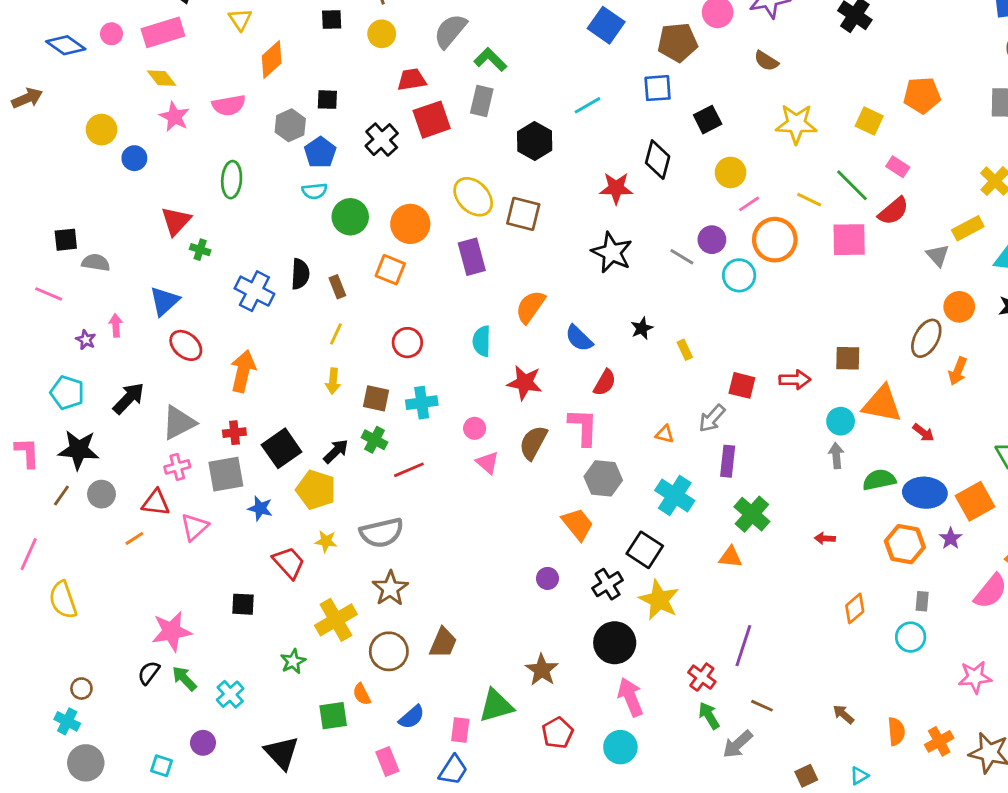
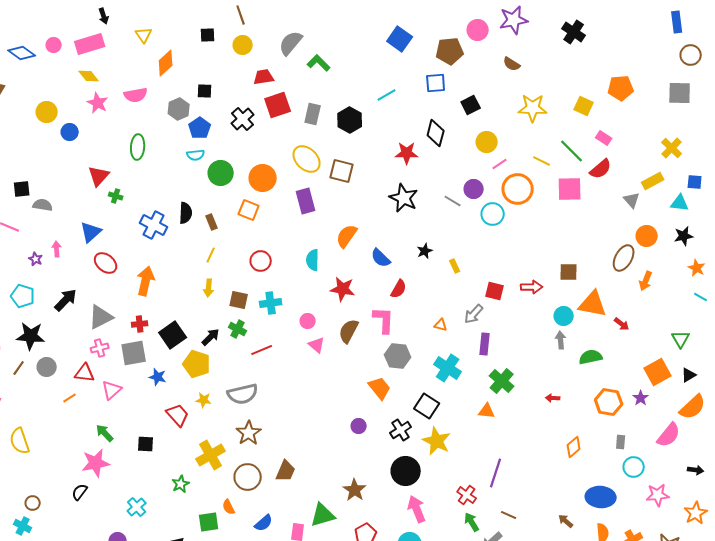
gray rectangle: (482, 101) -> (313, 114), moved
blue ellipse: (925, 493) -> (601, 497), moved
cyan circle: (911, 637) -> (634, 467), moved
green arrow: (184, 678) -> (105, 433), moved

